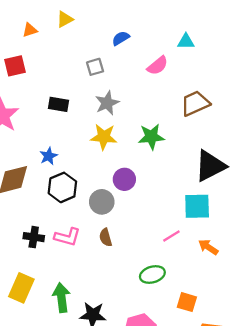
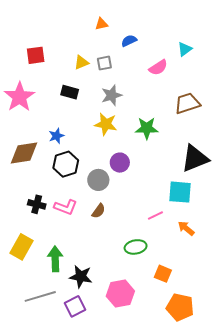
yellow triangle: (65, 19) -> (81, 62), moved
orange triangle: (30, 30) -> (101, 24), moved
cyan triangle: (186, 41) -> (185, 49), turned -42
brown semicircle: (106, 237) -> (99, 211), turned -133

